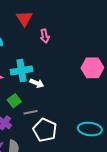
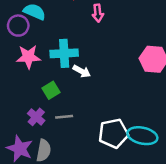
gray line: (30, 112) -> (64, 117), moved
white pentagon: (45, 130) -> (113, 133), moved, turned 30

